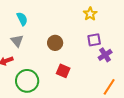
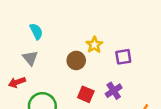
yellow star: (90, 14) -> (94, 45), moved
purple cross: (105, 55) -> (114, 91), moved

